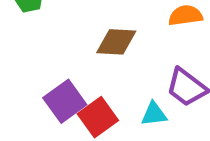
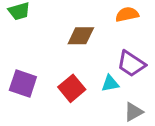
purple square: (65, 101) -> (23, 84), moved, turned -32

